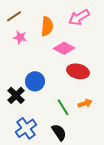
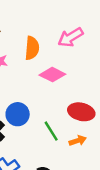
red ellipse: (78, 71) -> (81, 112), moved
green line: (63, 107) -> (51, 131), moved

